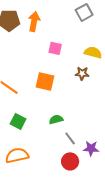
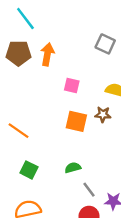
gray square: (84, 12) -> (105, 44), turned -36
orange square: (45, 81) -> (76, 121), moved

